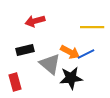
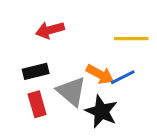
black star: (71, 78) -> (101, 111), turned 30
red rectangle: (15, 82) -> (37, 104), moved

